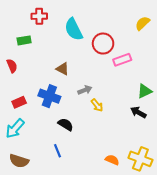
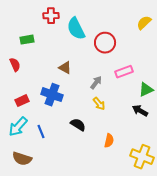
red cross: (39, 16) -> (51, 16), moved
pink rectangle: (122, 60) -> (124, 72), moved
gray arrow: (85, 90) -> (96, 83), moved, turned -32
black semicircle: (66, 124) -> (78, 125), moved
blue line: (57, 151) -> (41, 132), moved
orange semicircle: (112, 160) -> (109, 141), moved, turned 80

